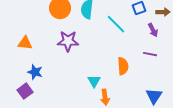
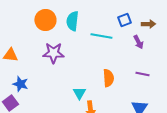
cyan line: (116, 24) -> (101, 36), turned -35
purple line: (150, 54) -> (142, 74), moved

